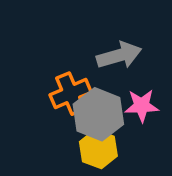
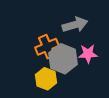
yellow hexagon: (98, 149) -> (46, 79), moved

